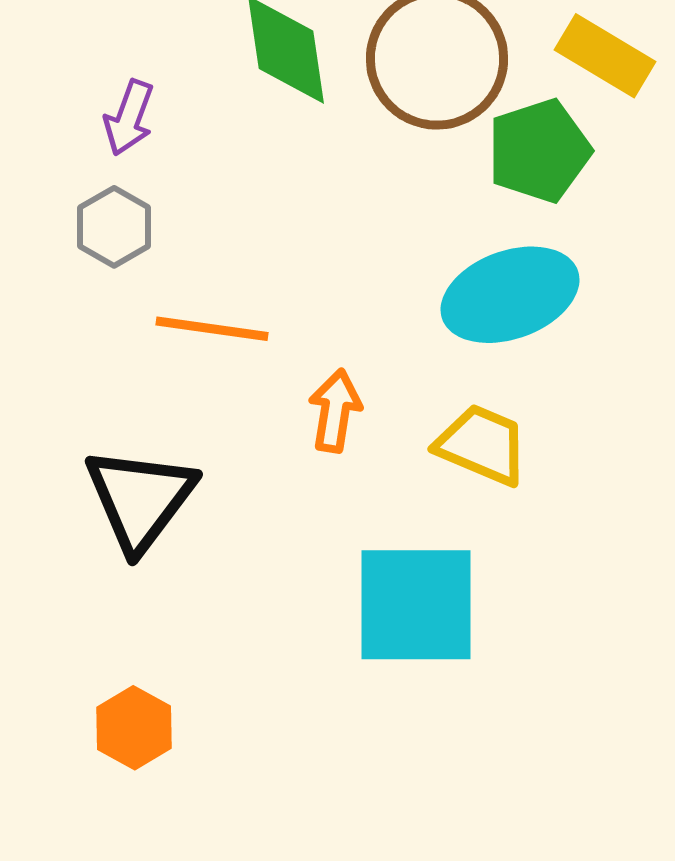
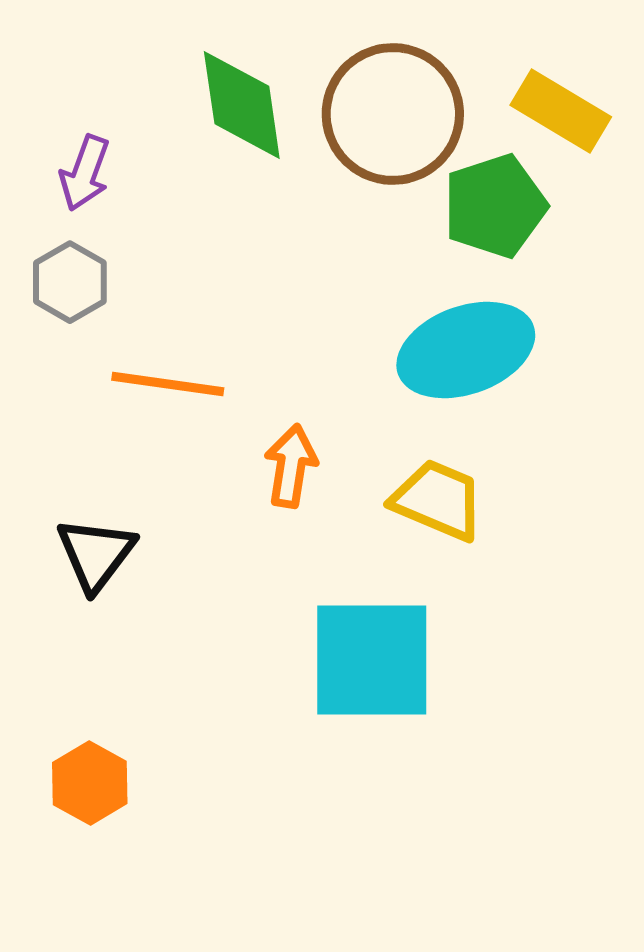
black triangle: (140, 499) -> (96, 554), size x0.7

